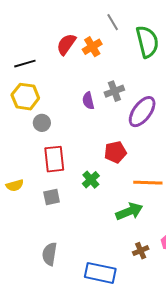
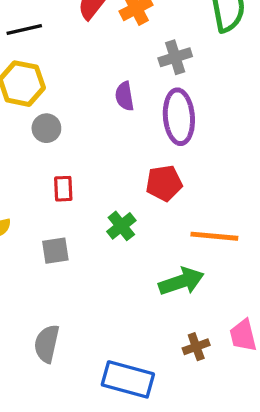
gray cross: (114, 91) -> (175, 57), moved
purple ellipse: (142, 112) -> (179, 117), moved, turned -44
red rectangle: (54, 159) -> (63, 189), size x0.6

